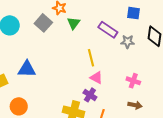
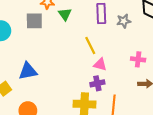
gray square: (43, 23) -> (34, 21), turned -30
purple rectangle: (108, 30) -> (101, 13), turned 66
purple cross: (90, 95) -> (97, 83), turned -32

